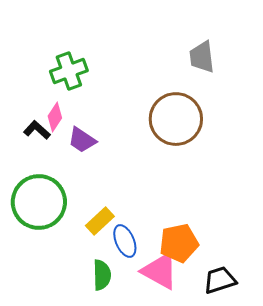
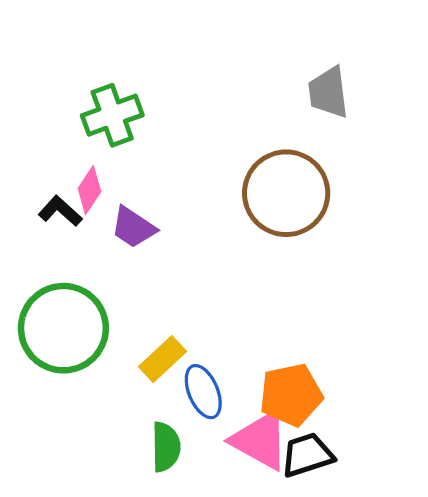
black trapezoid: (220, 280) -> (307, 455), moved

